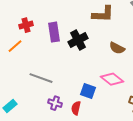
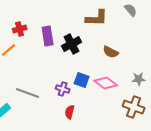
gray line: (41, 78) -> (28, 93), moved
blue square: (88, 91) -> (82, 80), moved
purple cross: (55, 103) -> (63, 89), moved

